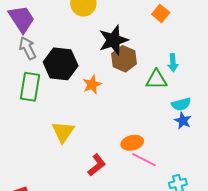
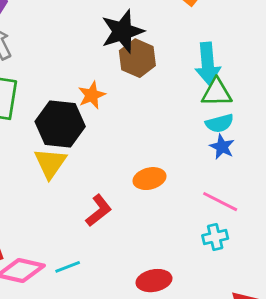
cyan arrow: (173, 63) -> (208, 64), size x1.6
black hexagon: (61, 64) -> (60, 124), moved
green triangle: (156, 80) -> (217, 92), moved
pink line: (144, 160) -> (220, 202), moved

